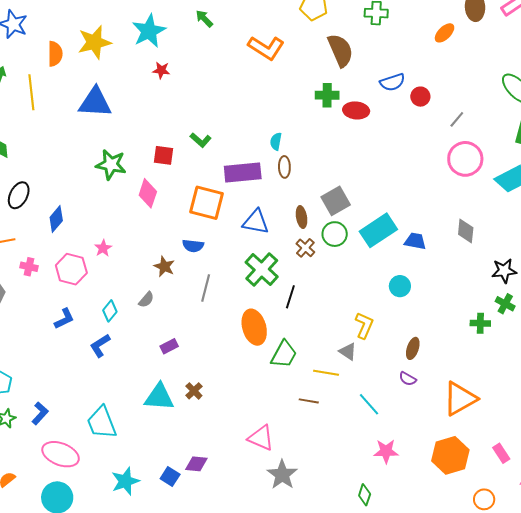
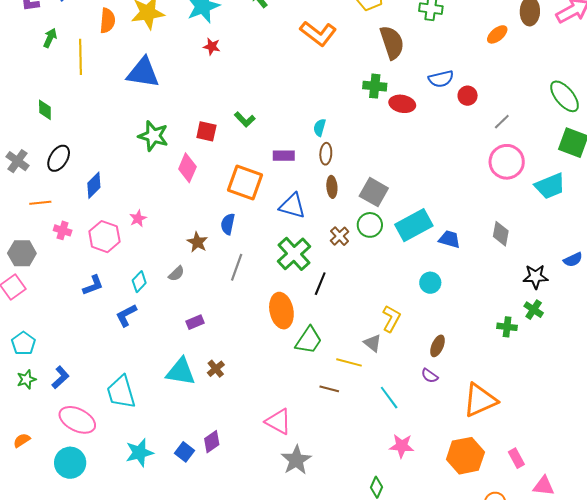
purple rectangle: (243, 173) -> (284, 156), size x0.6
gray square: (336, 201) -> (374, 192), turned -36
brown ellipse: (302, 217) -> (332, 187), moved
blue semicircle: (193, 246) -> (228, 224), turned 90
purple diamond: (196, 464) -> (212, 442), turned -45

